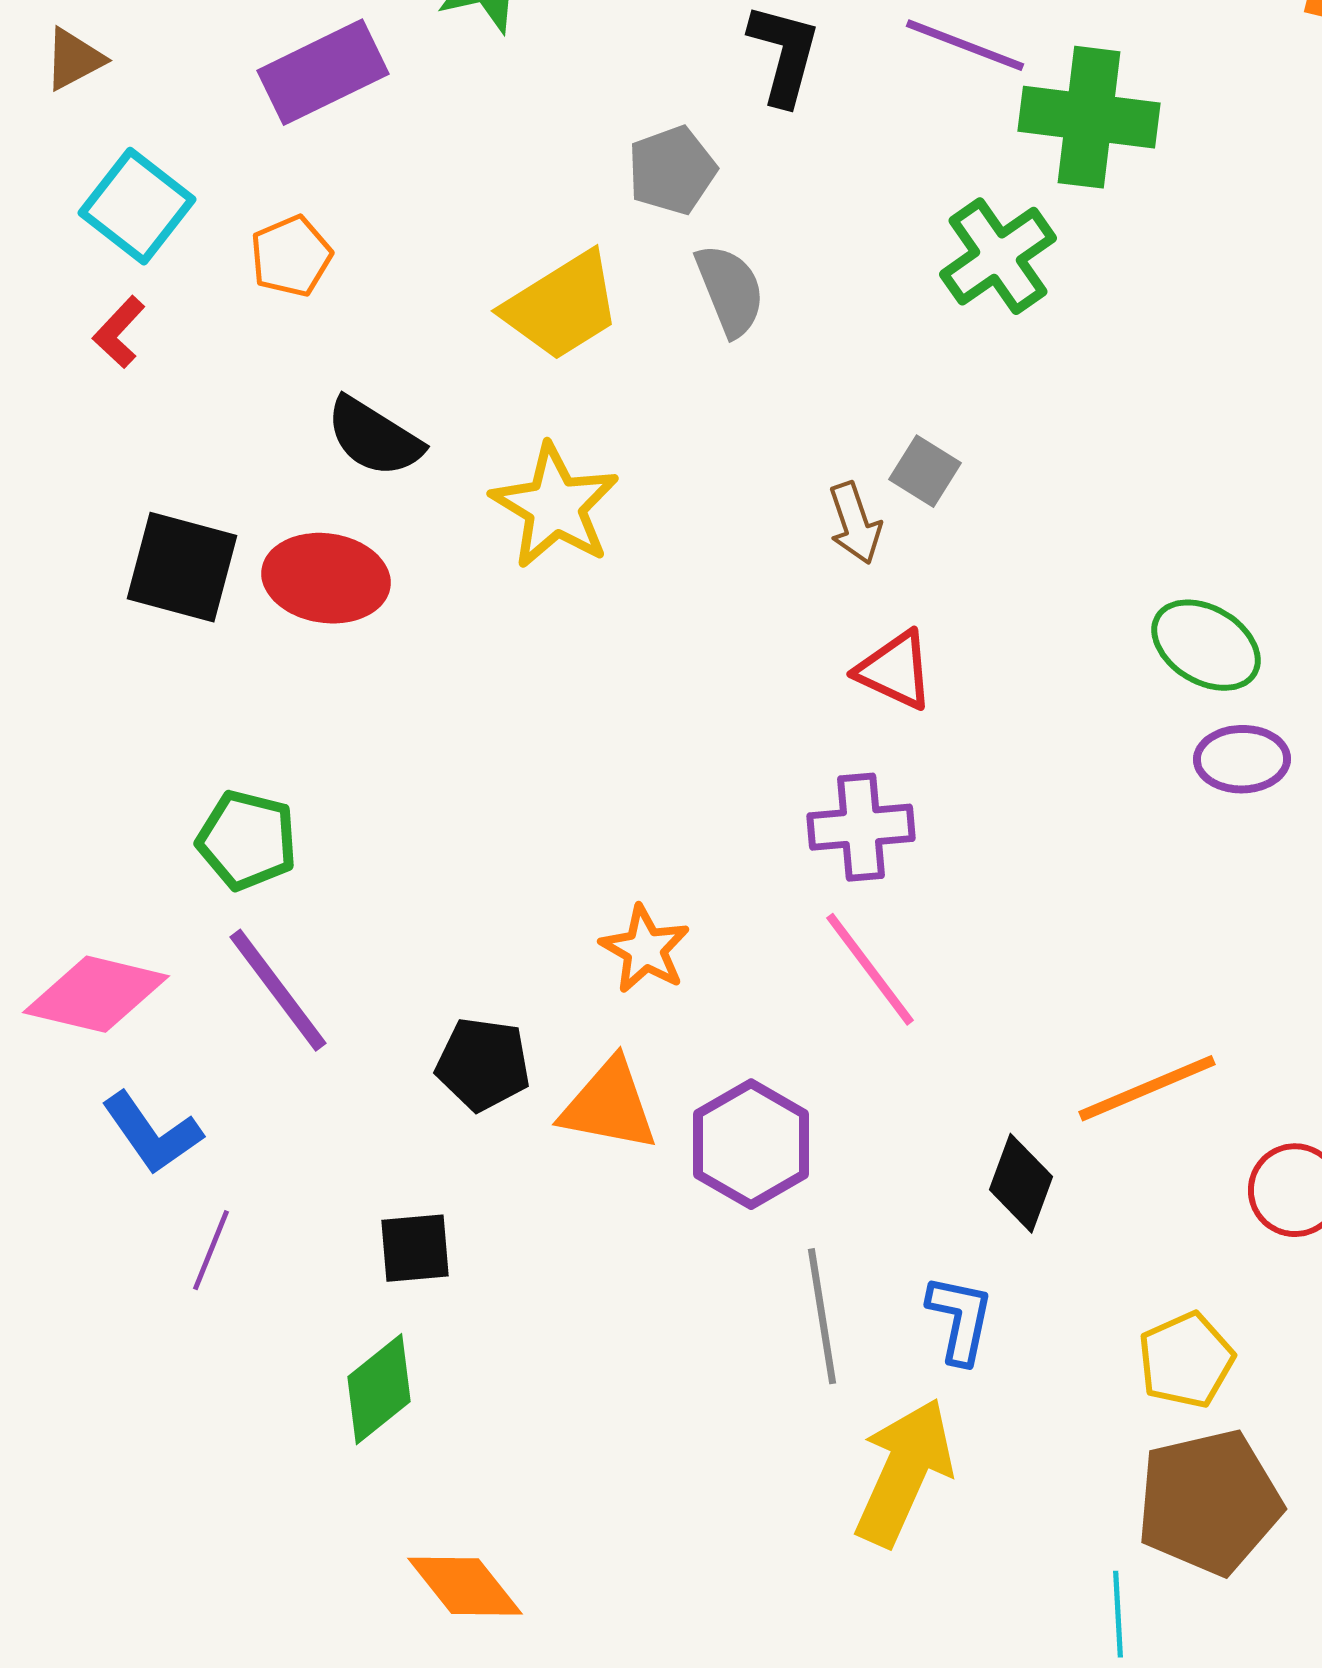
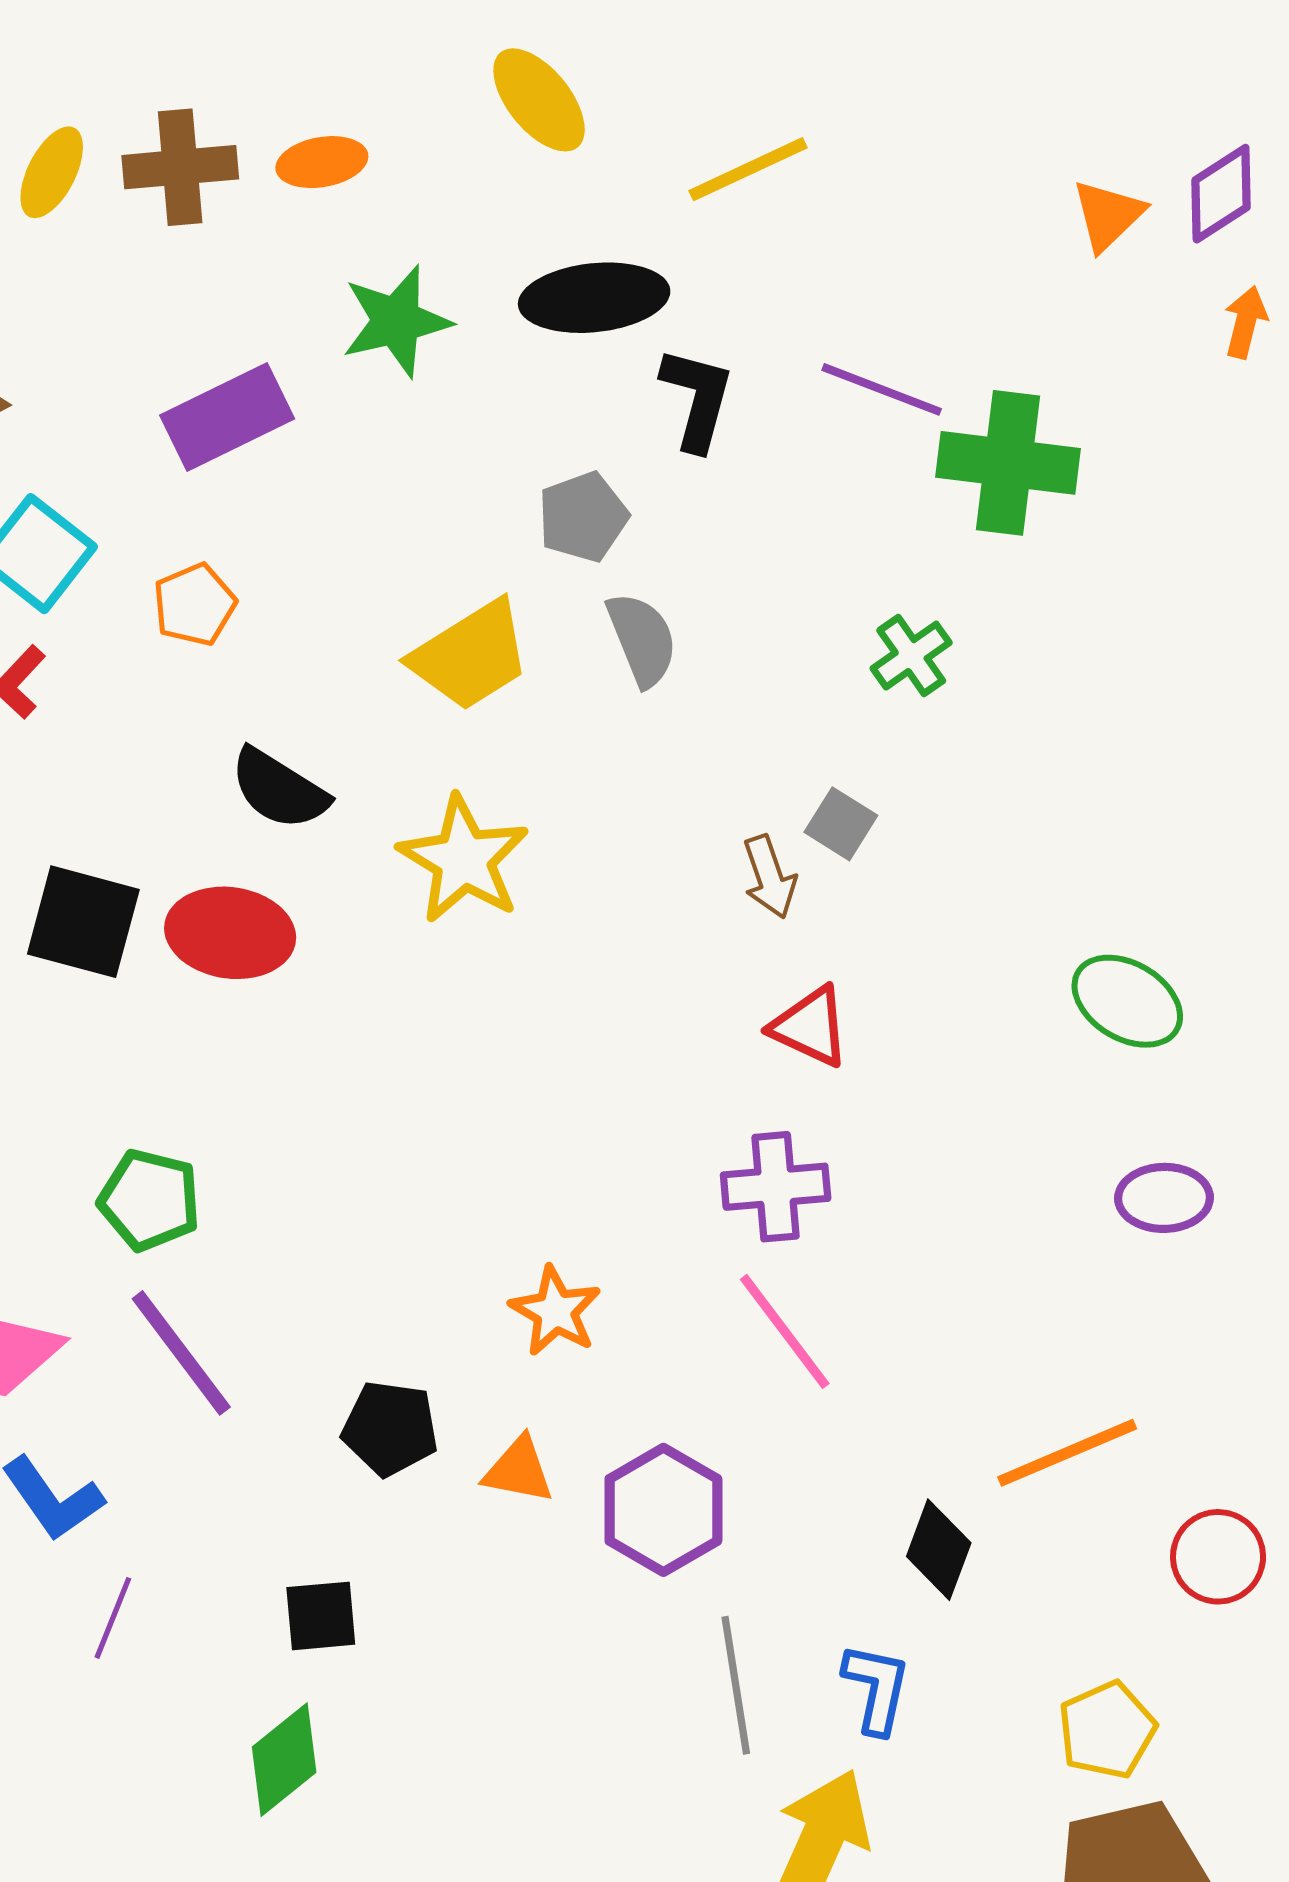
green cross: (998, 256) -> (911, 656), moved, size x0.7
purple ellipse: (1242, 759) -> (1164, 1198), moved
orange triangle: (609, 1105) -> (519, 1470), size x0.7

